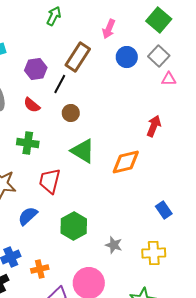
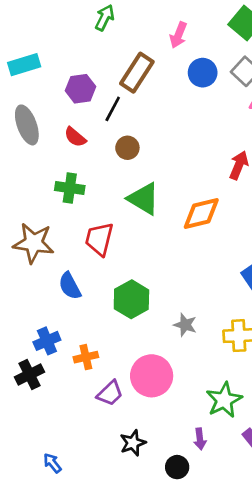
blue semicircle: (28, 216) -> (70, 286), turned -75

